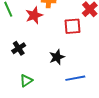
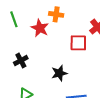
red star: (34, 15) -> (40, 28), turned -30

